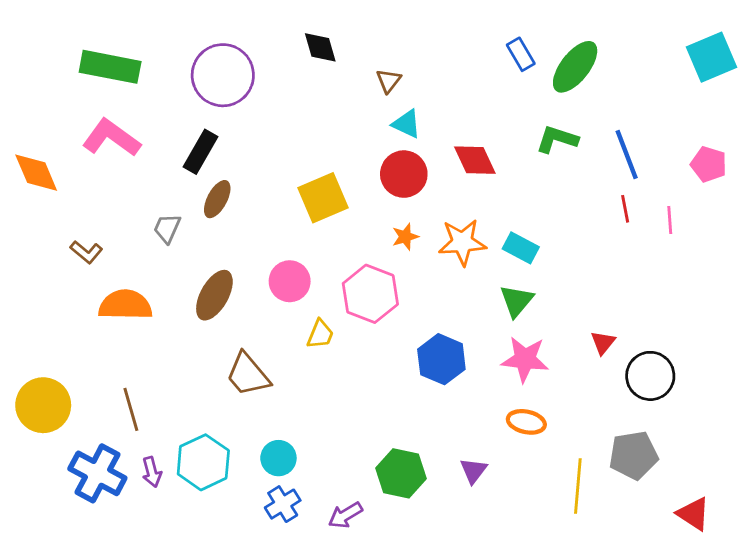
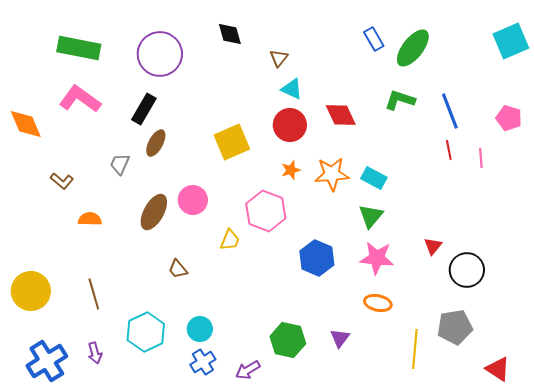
pink circle: (290, 281) -> (193, 200), moved
orange semicircle: (125, 305) -> (90, 219), size x0.6
brown trapezoid: (248, 375) -> (178, 269), size x0.6
purple arrow: (152, 472) -> (95, 353), moved
blue cross: (97, 473) -> (47, 361), moved, turned 30

